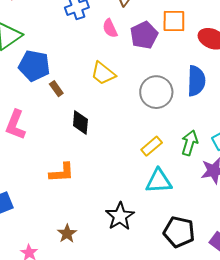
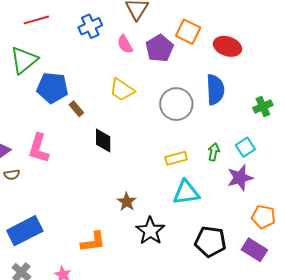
orange square: (174, 21) -> (188, 32), turned 30
green arrow: (190, 143) -> (214, 152), size x0.7
yellow rectangle: (152, 146) -> (176, 158), turned 30
orange L-shape: (62, 173) -> (93, 242), moved
brown star: (67, 234) -> (127, 202), moved

